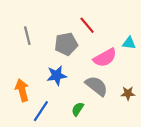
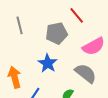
blue star: (57, 75) -> (48, 63), turned -30

